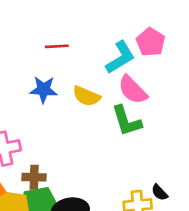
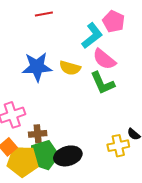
red line: (57, 46) -> (44, 14), moved
blue star: (44, 90) -> (37, 67), size x1.4

